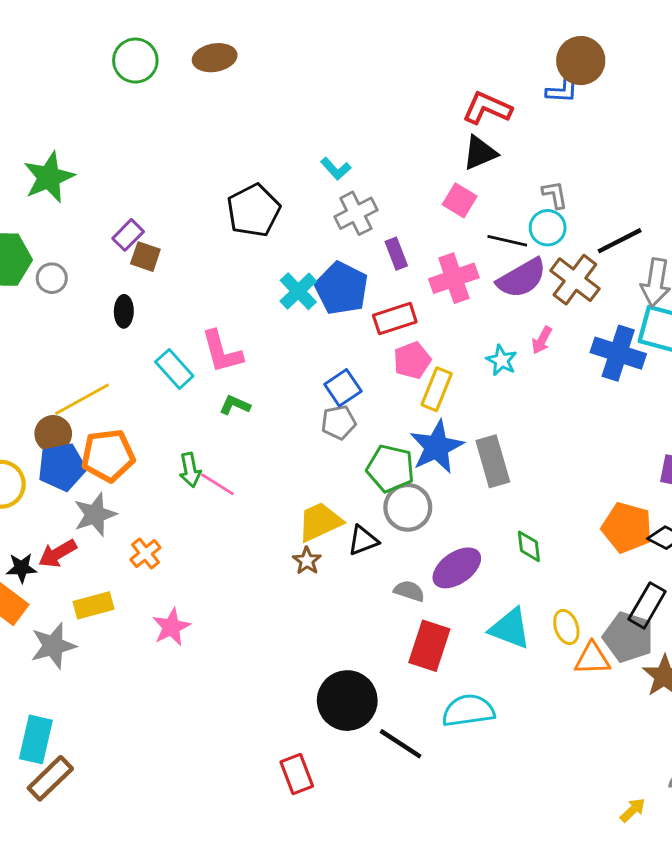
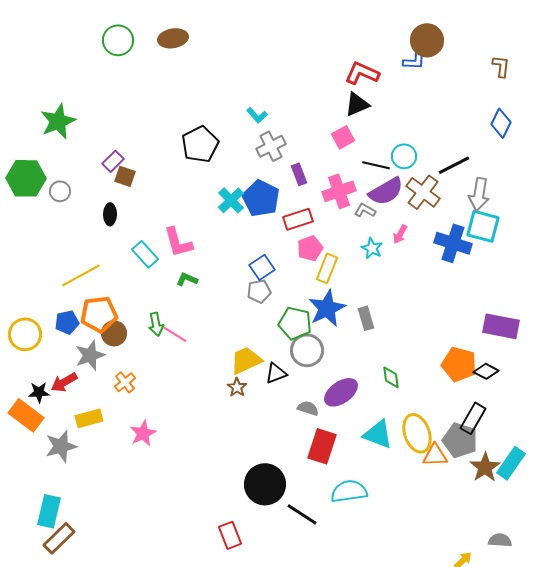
gray L-shape: (555, 195) -> (365, 210), moved, turned -50
pink square: (460, 200) -> (343, 137), turned 30
brown circle: (53, 434) -> (114, 333), moved
gray rectangle: (493, 461) -> (366, 318), size x0.7
blue pentagon: (62, 467) -> (67, 322), size x0.7
yellow ellipse: (566, 627) -> (417, 433), size x1.6

